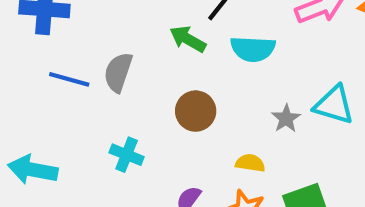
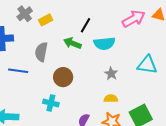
gray semicircle: (118, 72) -> (41, 52), moved
brown circle: (196, 111) -> (63, 77), moved
gray star: (286, 118) -> (111, 74), moved

